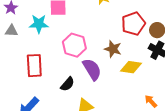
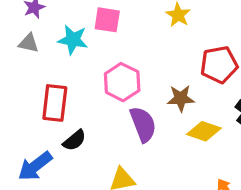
brown star: (113, 49) -> (181, 98), turned -30
black semicircle: (67, 84) -> (74, 140), moved

